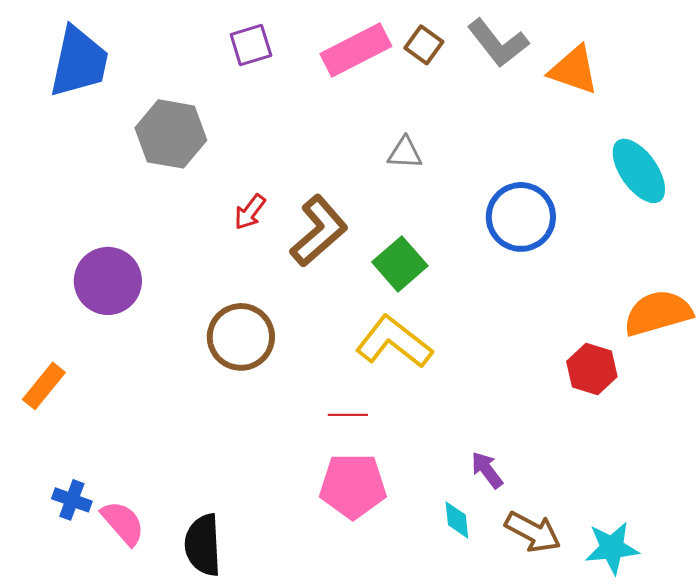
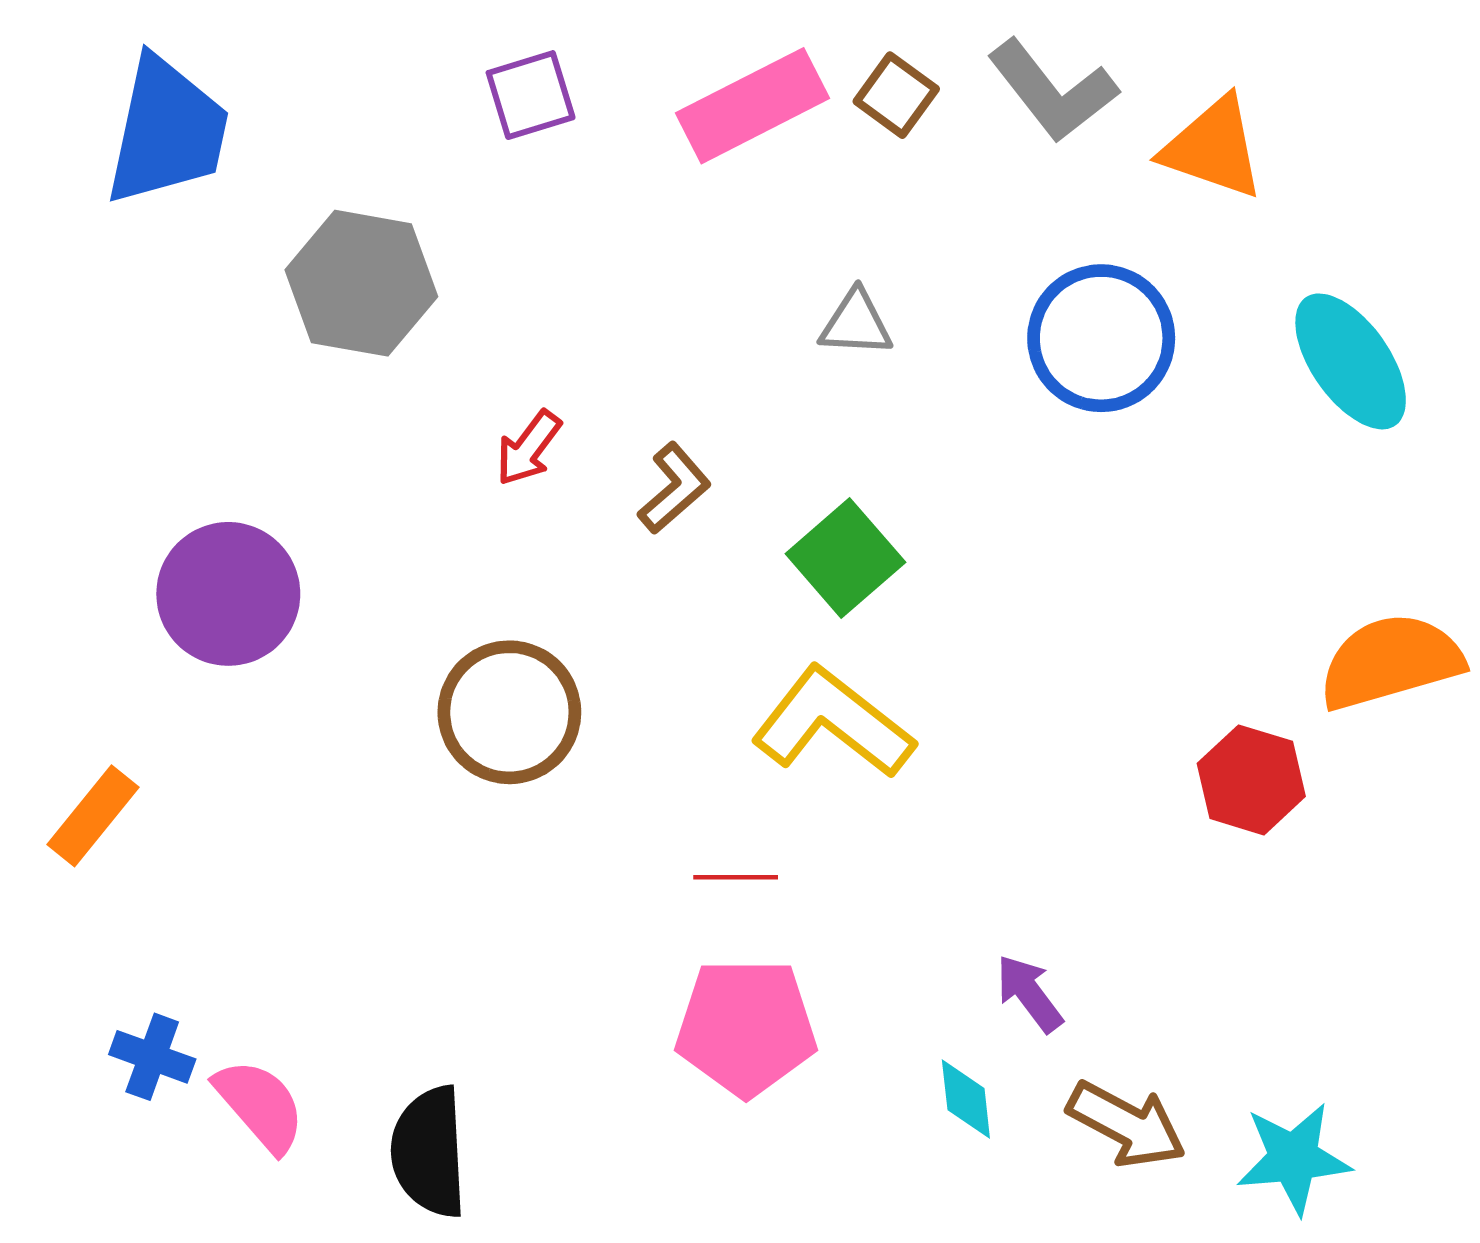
blue circle: (521, 217) -> (1101, 338), moved
brown L-shape: (319, 231) -> (674, 488), size x0.6

